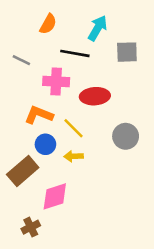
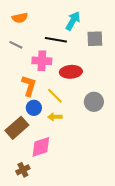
orange semicircle: (48, 24) -> (20, 18), moved, turned 49
orange L-shape: (39, 115) -> (29, 86), turned 85

